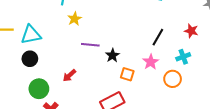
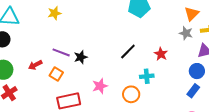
purple line: (90, 45) -> (61, 52), moved
pink star: (151, 62) -> (100, 86), moved
orange square: (127, 74) -> (56, 74), moved

